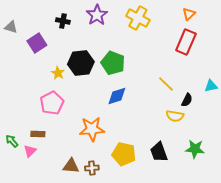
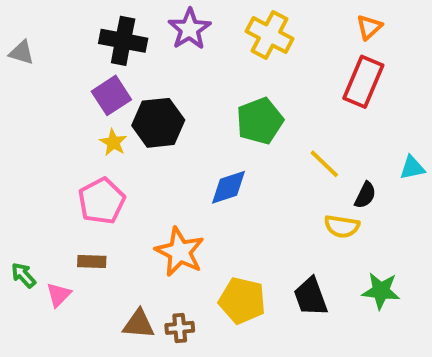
black cross: (63, 21) -> (123, 41), size x1.6
purple square: (37, 43) -> (111, 95), moved
green pentagon: (113, 63) -> (260, 121), moved, turned 30
orange star: (92, 129) -> (180, 252), turned 30
brown rectangle: (38, 134) -> (92, 262), moved

